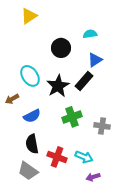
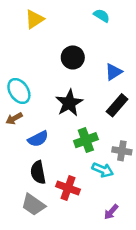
cyan semicircle: (90, 34) -> (102, 16), moved, turned 40
cyan ellipse: (30, 76) -> (19, 91), moved
black rectangle: (84, 81) -> (117, 105), moved
cyan arrow: (84, 157) -> (103, 170), moved
purple arrow: (93, 177) -> (111, 212), turned -32

